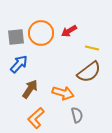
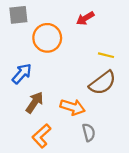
red arrow: (69, 31) -> (85, 18), moved
gray square: (16, 37) -> (18, 15), moved

